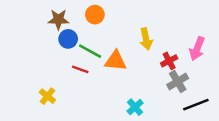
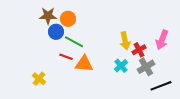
orange circle: (95, 15) -> (68, 19), moved
yellow arrow: (146, 39) -> (125, 41), moved
orange triangle: (116, 61) -> (84, 64), moved
cyan cross: (135, 107) -> (121, 66), moved

